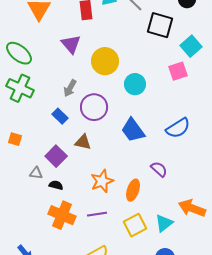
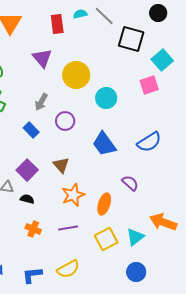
purple circle: (94, 107) -> (65, 121), size x0.7
brown triangle: (83, 142) -> (61, 165), moved, turned 36
orange cross: (62, 215) -> (33, 229), size x0.6

